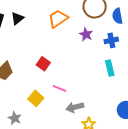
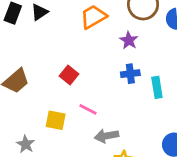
blue cross: (111, 40) -> (130, 74), moved
yellow square: (36, 98) -> (56, 120), turned -35

